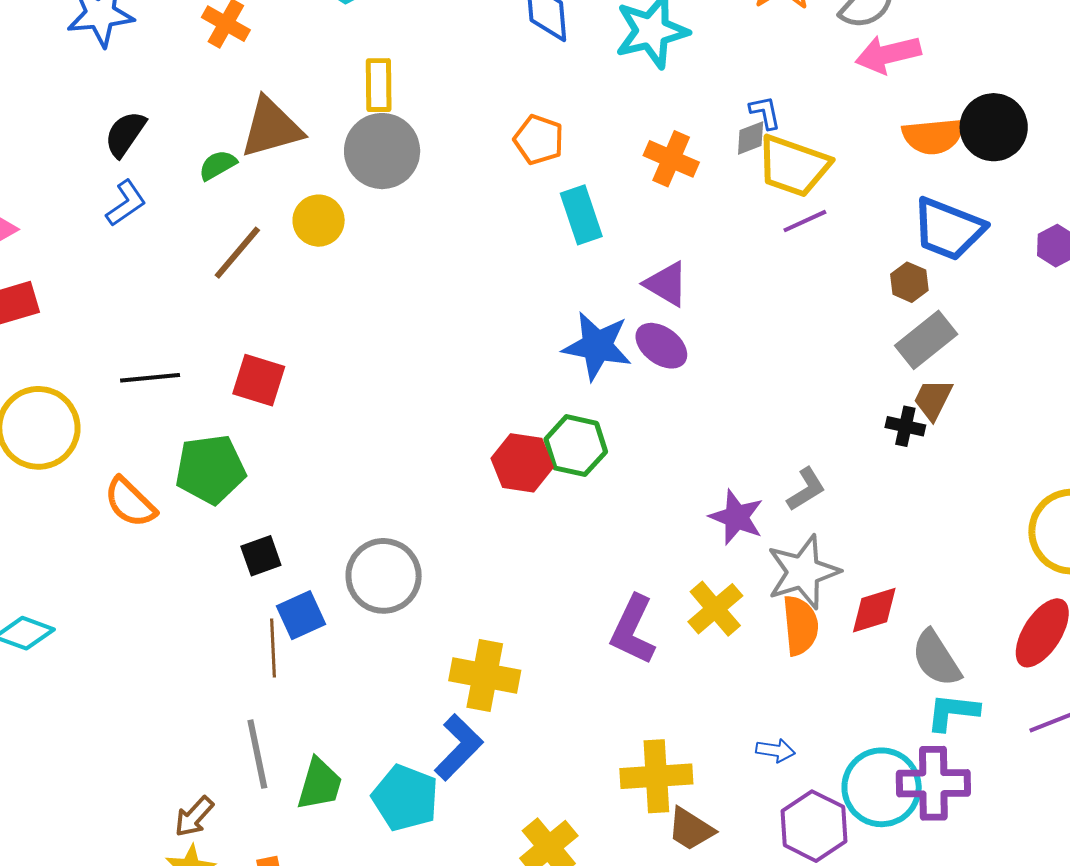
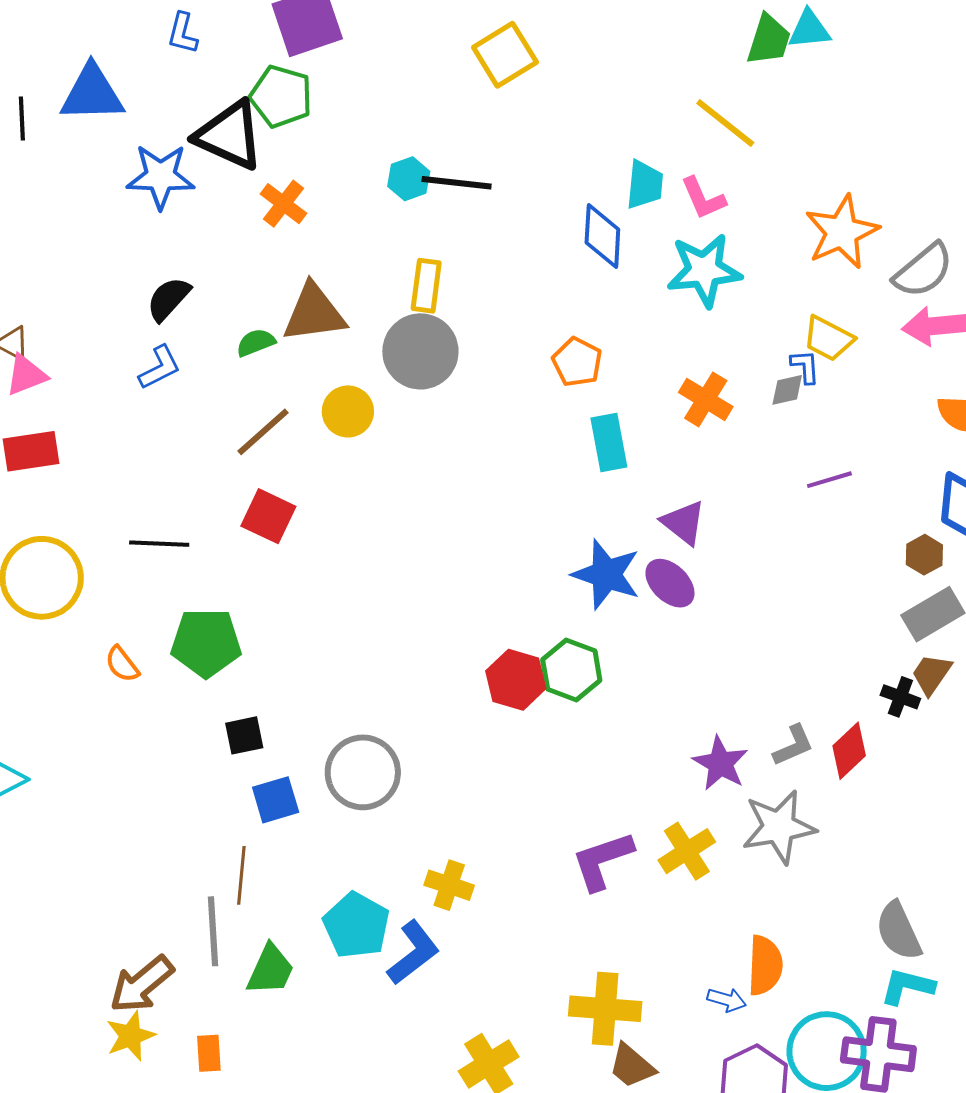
yellow trapezoid: (793, 166) -> (828, 339), moved, size x0.7
red square: (259, 380) -> (268, 516), moved
orange semicircle: (130, 502) -> (122, 664), size x0.7
red diamond: (874, 610) -> (849, 751), moved, turned -34
orange semicircle: (800, 625) -> (765, 965), moved
purple L-shape: (633, 630) -> (602, 861), turned 38
brown line: (273, 648) -> (241, 875), moved
yellow cross: (485, 676) -> (449, 885), size x0.7
cyan pentagon: (405, 798) -> (356, 925), moved
brown arrow: (194, 817) -> (142, 984), size x1.5

